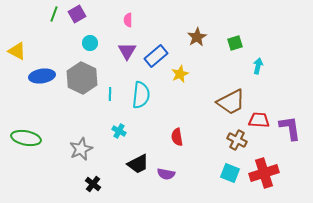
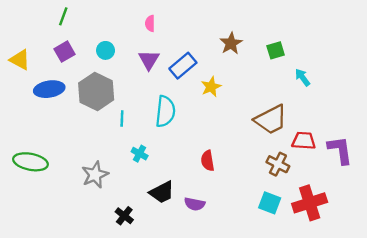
purple square: (77, 14) -> (64, 52), moved
cyan arrow: (258, 66) -> (303, 77), turned -49
cyan line: (110, 94) -> (122, 118), moved
black cross: (93, 184) -> (124, 216), moved

